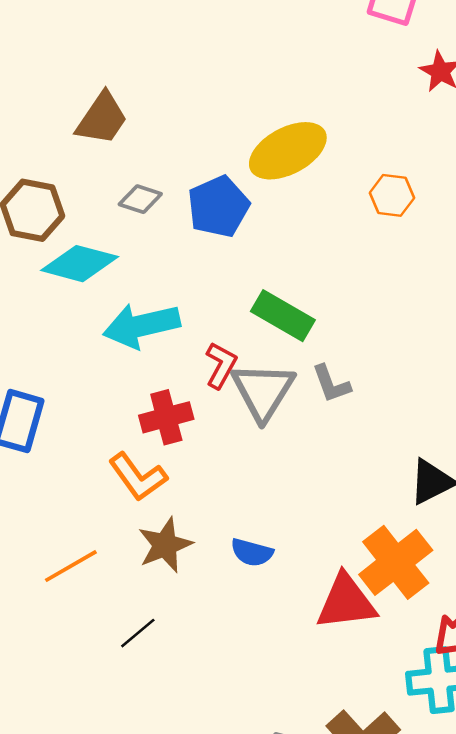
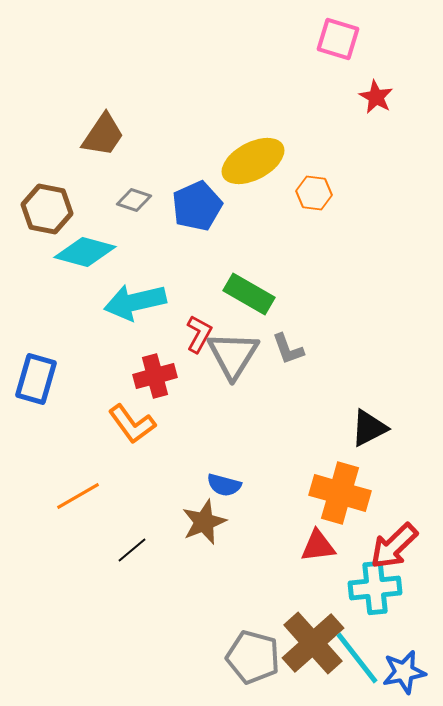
orange hexagon: (392, 195) -> (314, 193), moved
brown star: (165, 545) -> (204, 522), moved
orange cross: (396, 562) -> (340, 493), turned -36
red triangle: (346, 602) -> (318, 546), moved, size x0.7

